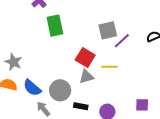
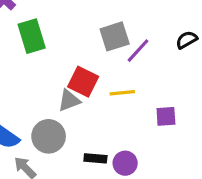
gray triangle: (86, 77) -> (69, 100), moved
purple square: (142, 105) -> (166, 116), moved
black rectangle: (81, 106) -> (95, 158), moved

